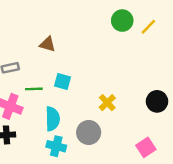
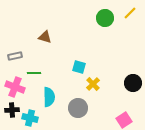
yellow line: (148, 27) -> (130, 13), moved
cyan square: (62, 81) -> (79, 67), moved
cyan cross: (56, 146) -> (30, 118), moved

